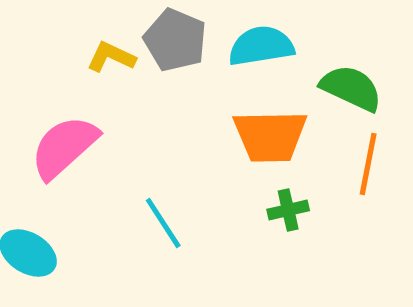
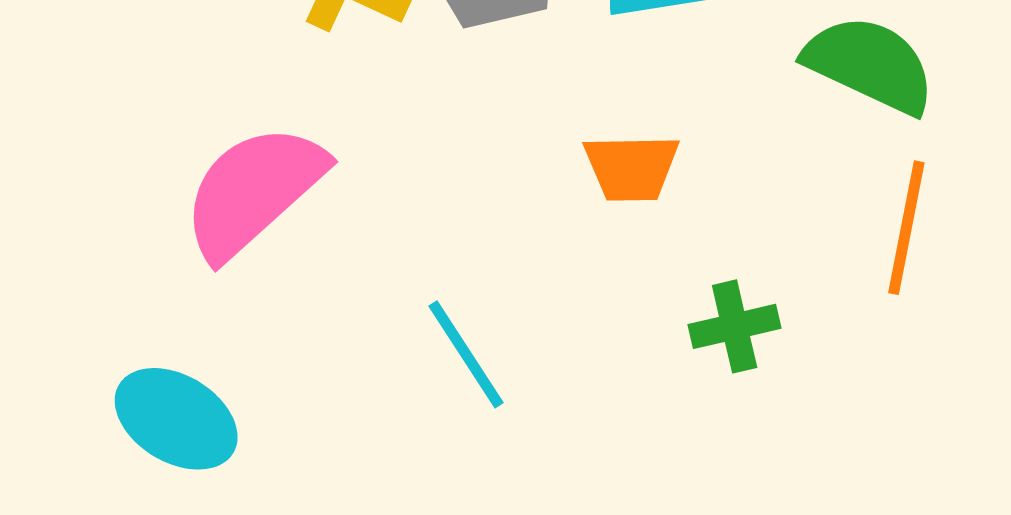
orange trapezoid: (270, 136) -> (631, 168), moved, size x0.6

